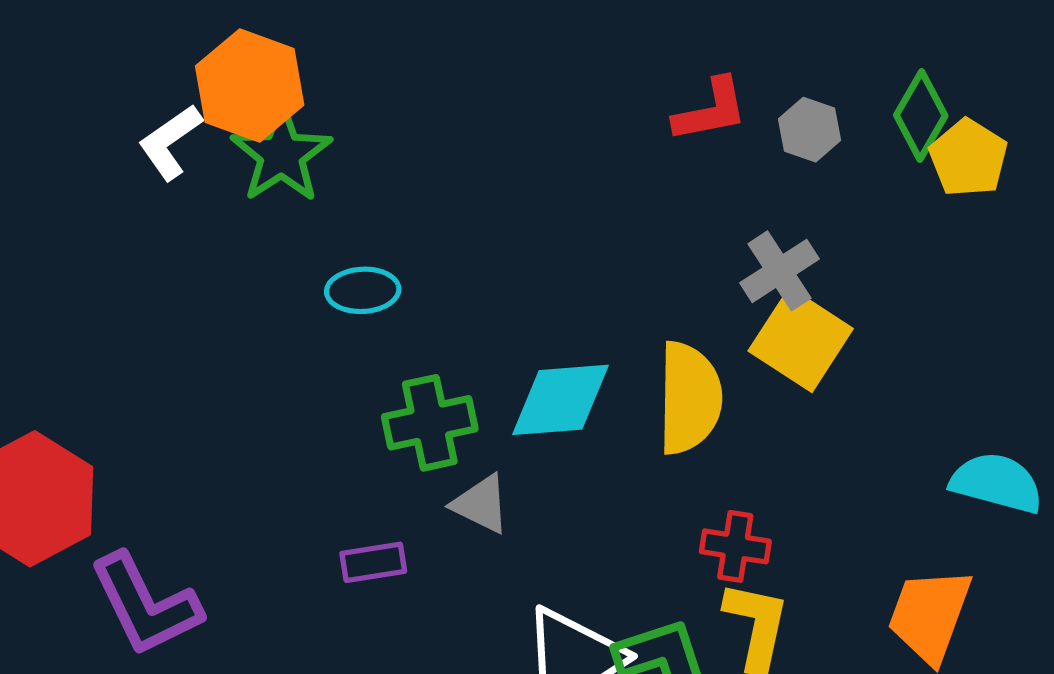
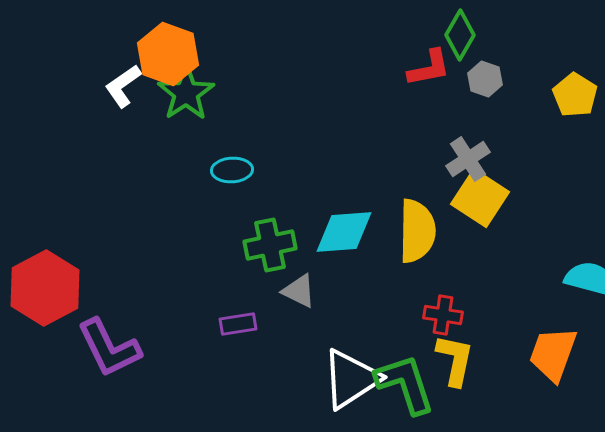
green diamond: (921, 115) -> (460, 35), moved

